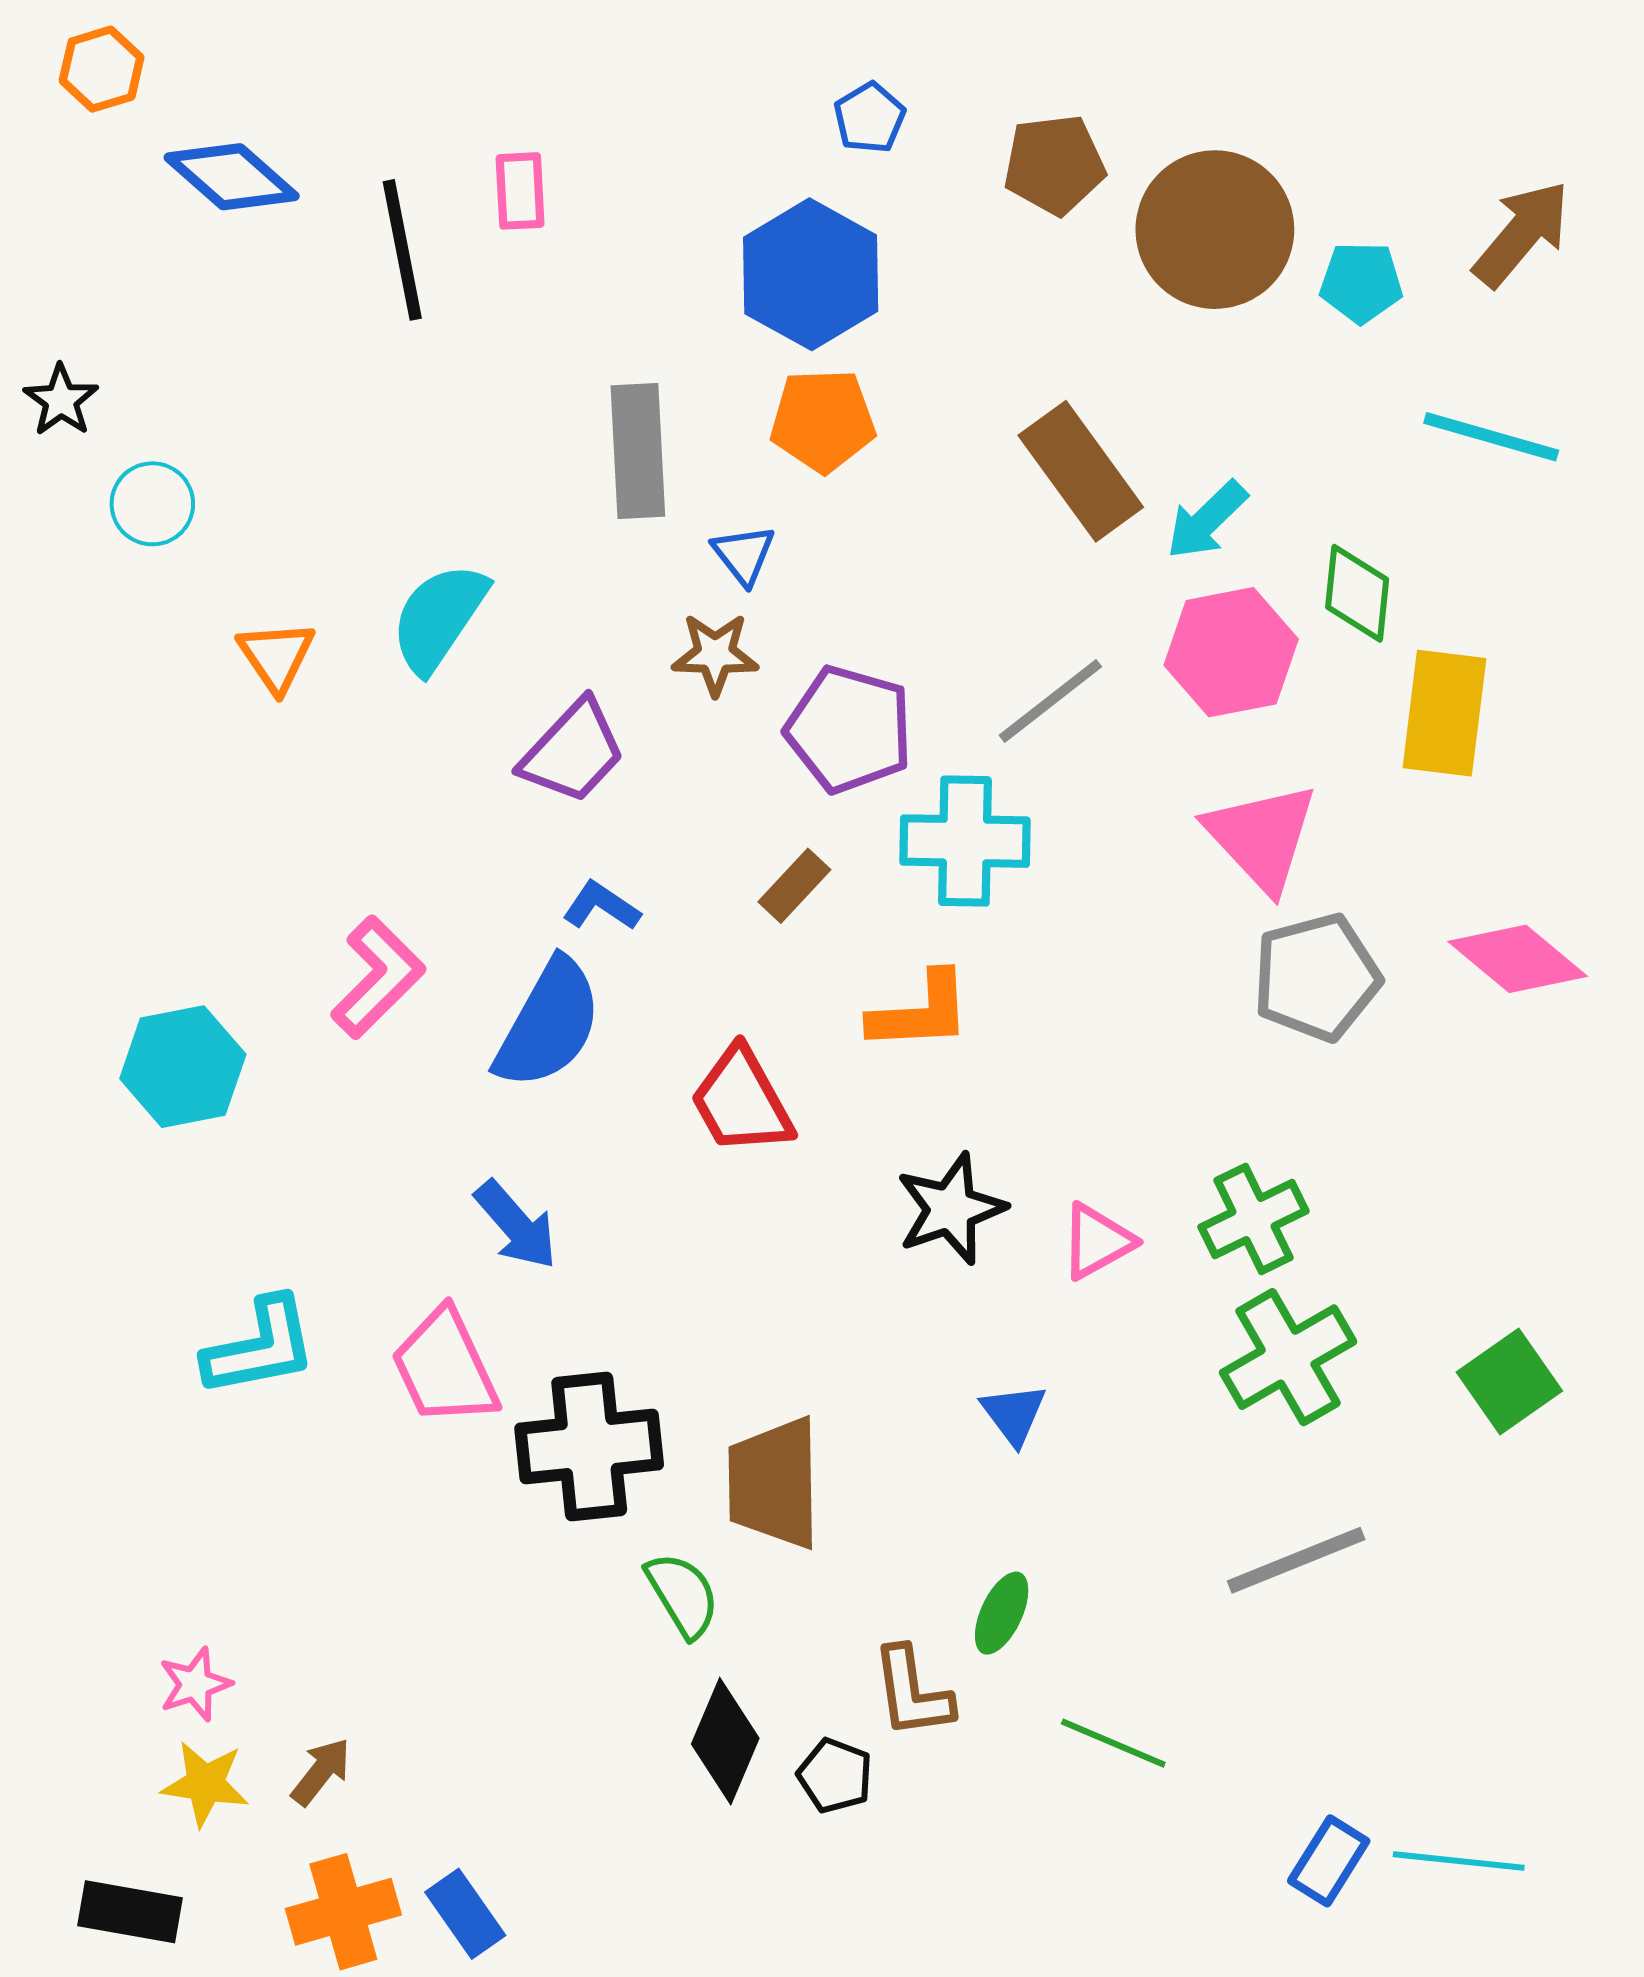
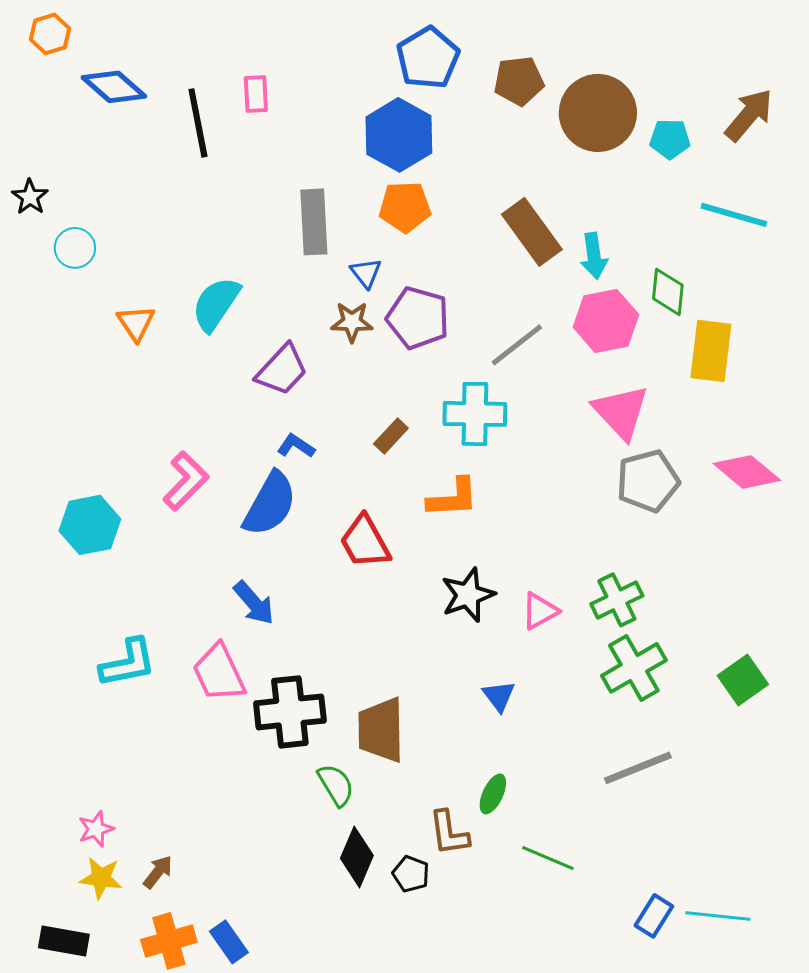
blue pentagon: (870, 118) -> (428, 58), size x1.8
cyan arrow: (1207, 520) -> (594, 256), turned -54
purple pentagon: (849, 729) -> (418, 318), moved

